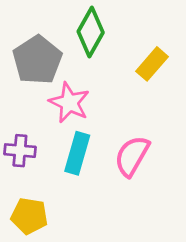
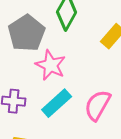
cyan rectangle: (77, 153) -> (57, 103), turned 32

